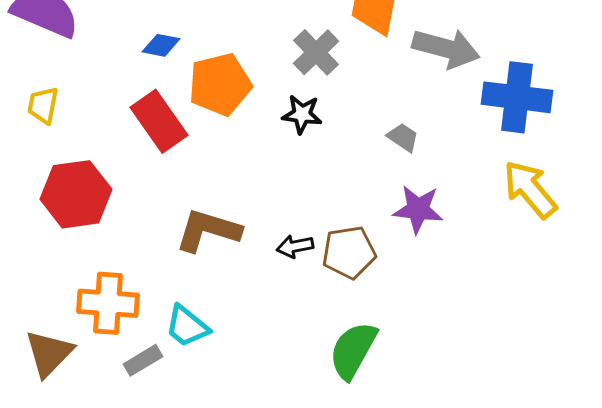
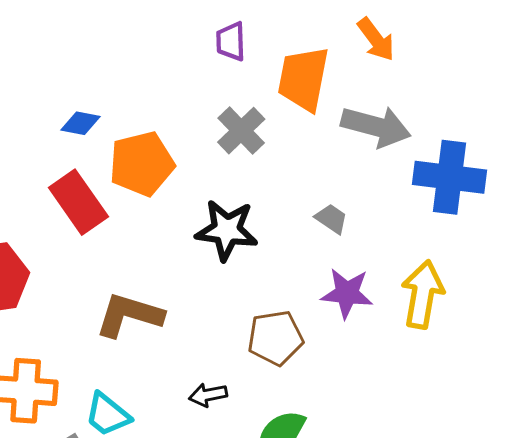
black star: (302, 114) -> (227, 230), moved, size x1.5
yellow arrow: (530, 189) -> (423, 294), moved, turned 50
black arrow: (295, 246) -> (208, 395), moved

